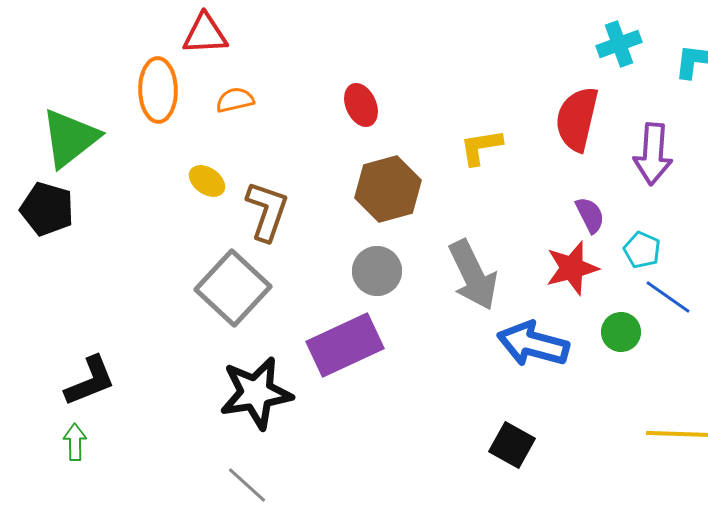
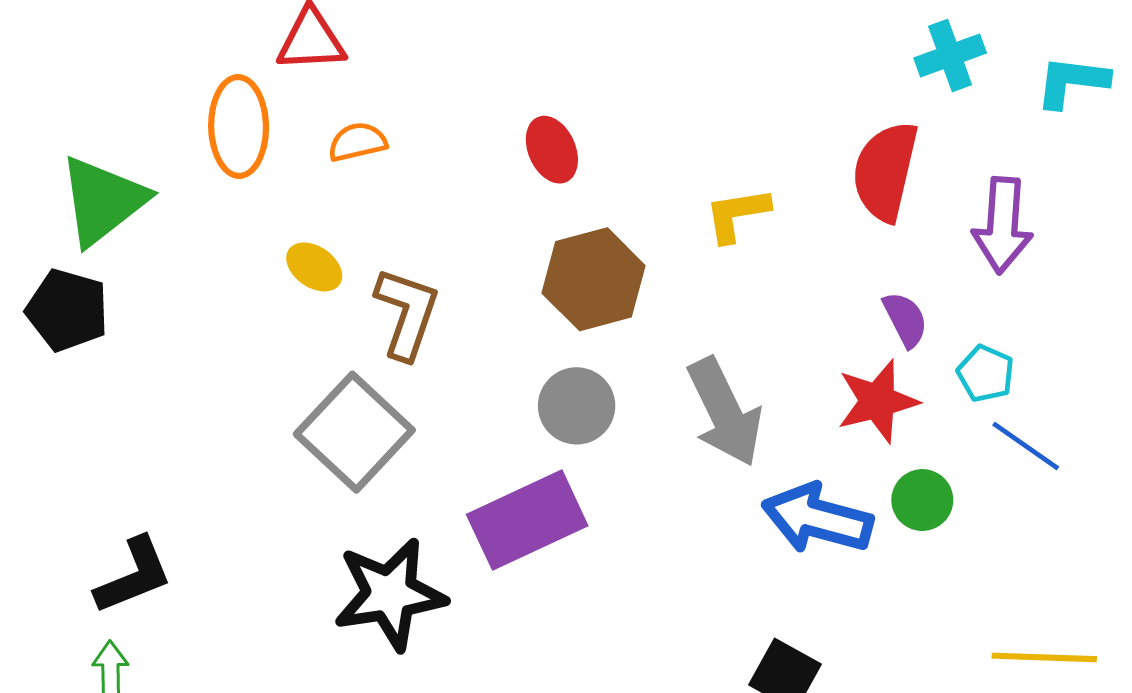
green circle: (621, 332) -> (922, 500), moved

